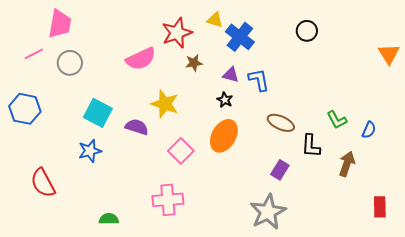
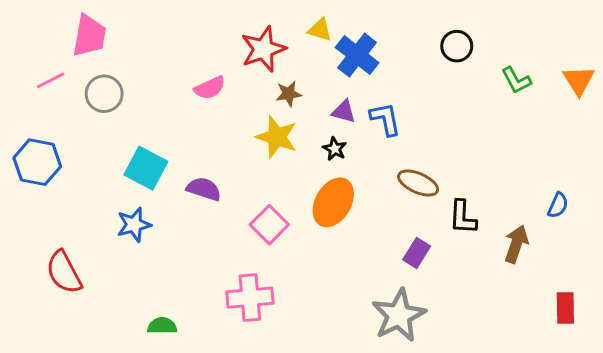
pink semicircle: (141, 59) -> (210, 88), size x0.7
yellow star: (165, 104) -> (277, 137), moved
green L-shape: (337, 120) -> (516, 80), moved
blue semicircle: (369, 130) -> (558, 205), moved

